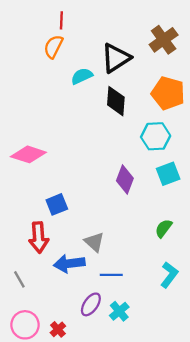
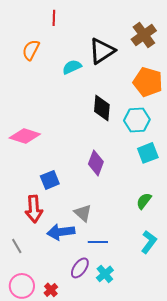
orange semicircle: (53, 47) -> (31, 50), moved
black diamond: (116, 101) -> (102, 108), moved
purple diamond: (125, 179) -> (96, 163), moved

